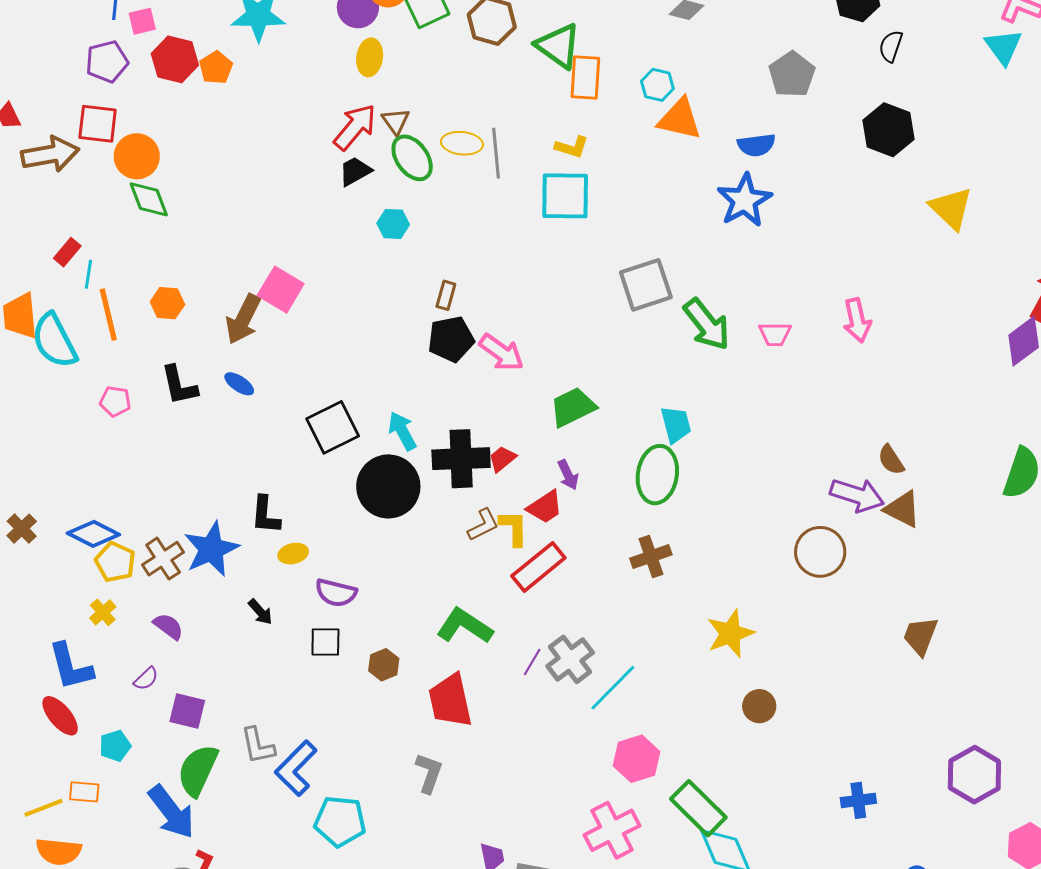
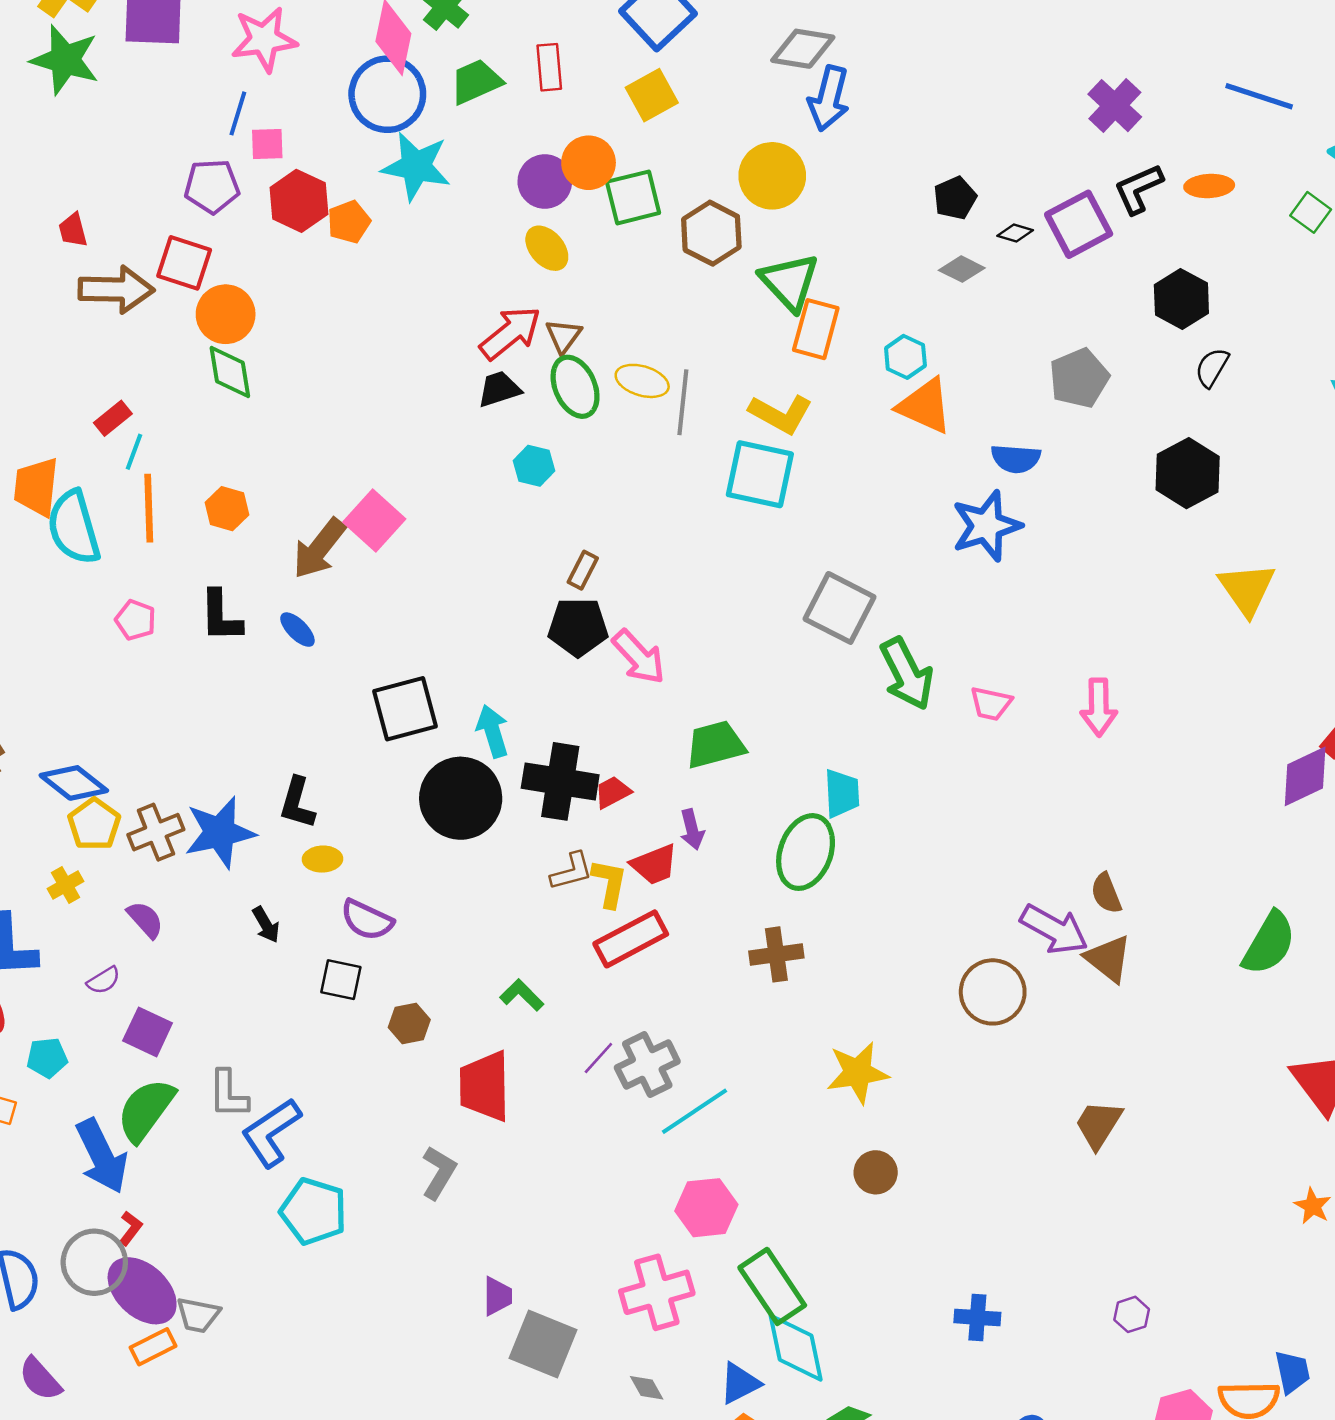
yellow ellipse: (370, 57) -> (547, 248), turned -60
yellow L-shape: (572, 147) -> (781, 414), size x1.4
gray square: (646, 285) -> (839, 608), turned 34
green L-shape: (465, 626) -> (522, 995), size x0.6
purple hexagon: (974, 775) -> (1132, 1314), size x0.5

